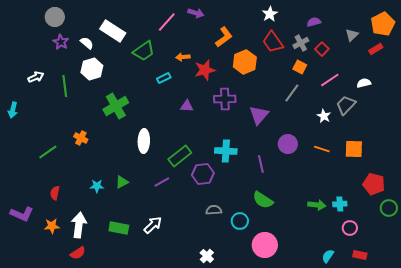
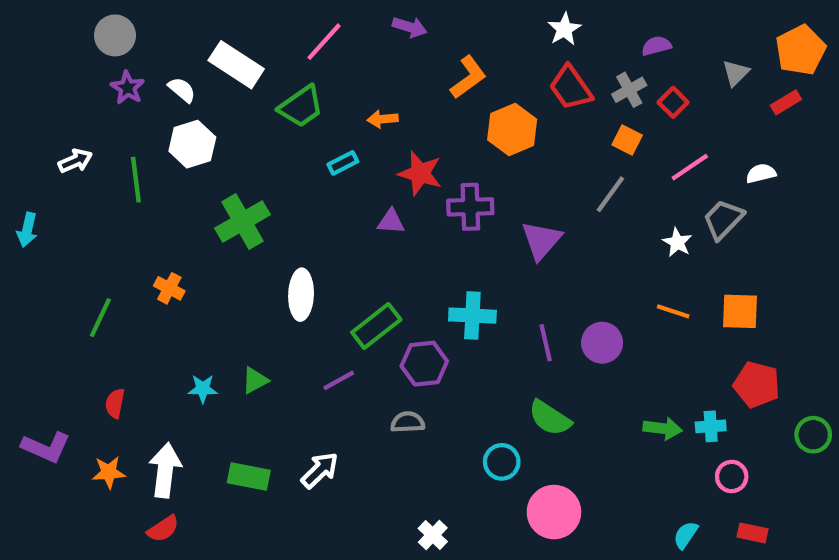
pink line: (167, 22) -> (324, 42), moved
red star: (205, 70) -> (420, 173), moved, turned 30
purple circle: (288, 144) -> (602, 343), moved
green line: (48, 152) -> (100, 318), turned -30
red pentagon: (374, 184) -> (757, 385), moved
gray semicircle: (214, 210) -> (408, 422), moved

